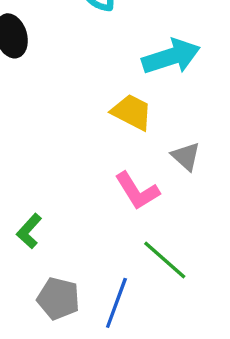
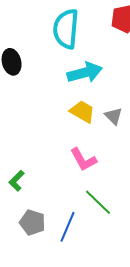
cyan arrow: (171, 57) -> (85, 73), moved
gray triangle: (186, 156) -> (114, 116), moved

